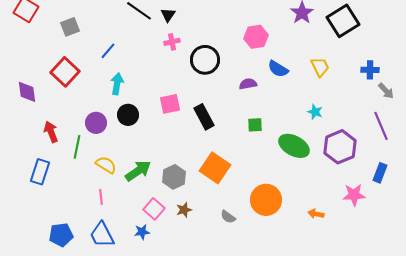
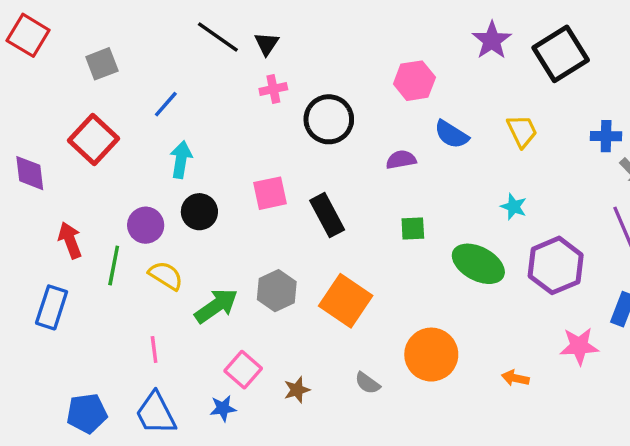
yellow semicircle: (106, 165) -> (166, 276), moved
gray hexagon: (174, 177) -> (277, 291), moved
brown star: (184, 210) -> (297, 390), moved

